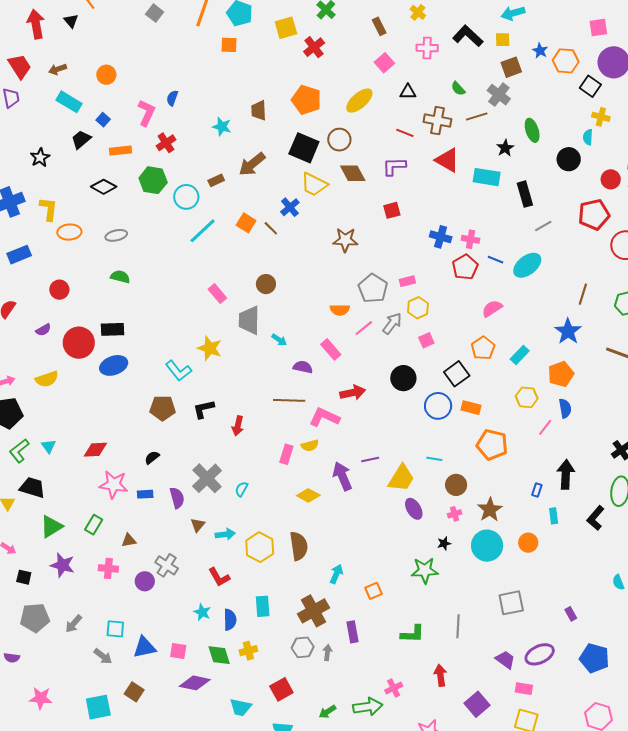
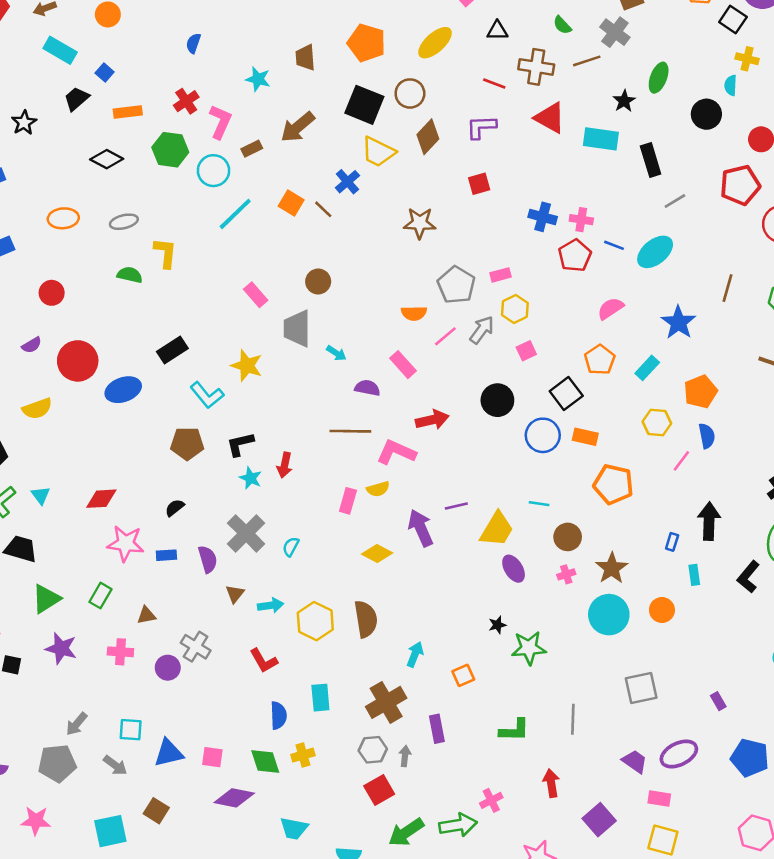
pink L-shape: (146, 113) -> (220, 122), moved
green ellipse: (532, 130) -> (659, 78), turned 40
brown diamond: (353, 173) -> (428, 137), turned 72
yellow L-shape: (48, 209) -> (165, 253), moved
black rectangle: (112, 329) -> (172, 350), moved, turned -30
blue star: (568, 331) -> (678, 322), moved
black star: (444, 543) -> (497, 625), moved
cyan star: (202, 612) -> (251, 478), moved
gray pentagon: (35, 618) -> (57, 763), moved
red square: (281, 689) -> (379, 790), moved
green arrow: (327, 712) -> (406, 832), size x1.6

